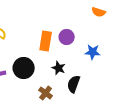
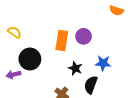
blue star: (93, 52) -> (103, 63), moved
black circle: (24, 68) -> (30, 59), moved

